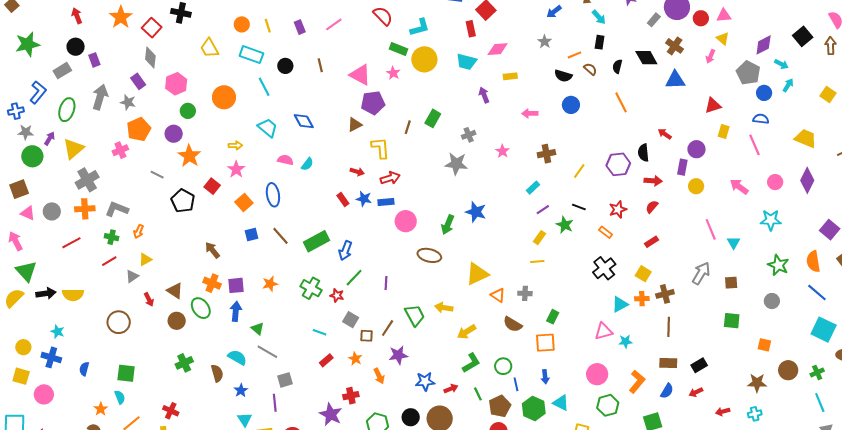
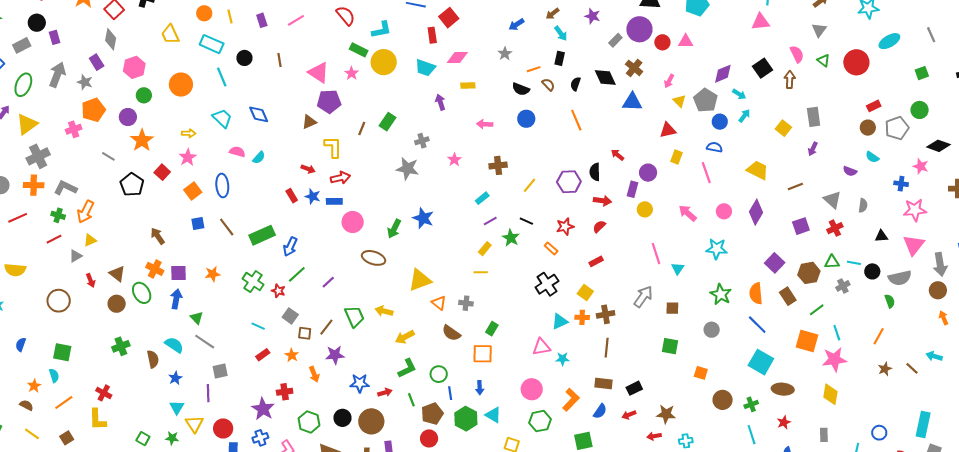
yellow triangle: (723, 38) -> (679, 101), moved
orange arrow: (139, 231) -> (85, 212), size x1.6
purple line: (386, 283) -> (328, 282), turned 40
brown star: (757, 383) -> (666, 414), moved

